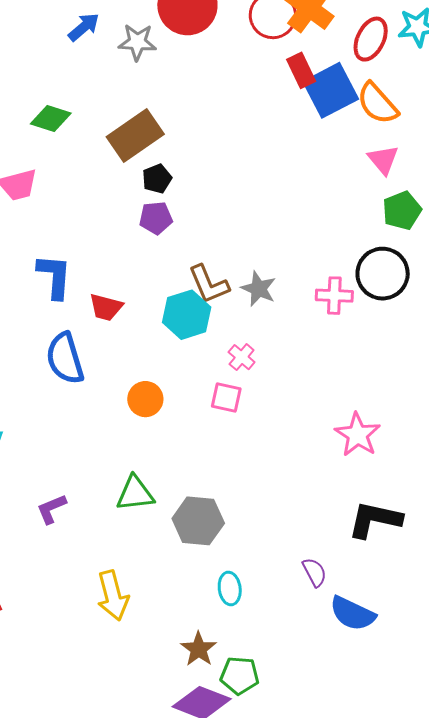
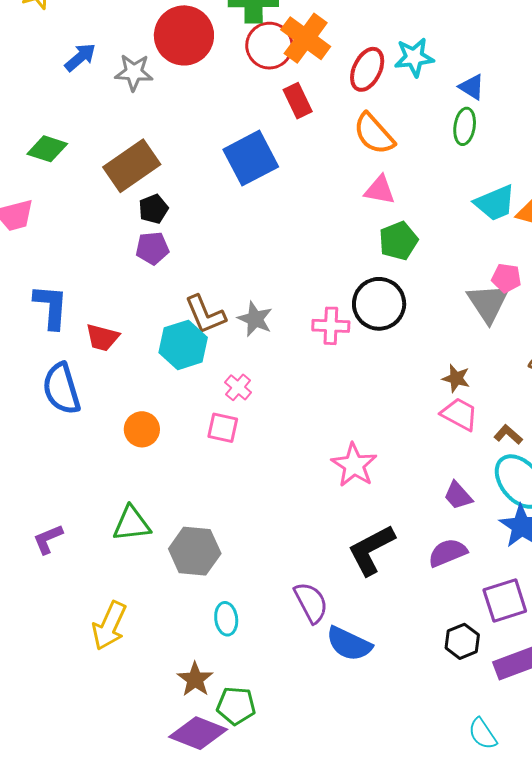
blue square: (331, 90) -> (251, 158), moved
pink triangle: (383, 160) -> (380, 190), turned -40
black L-shape: (375, 520) -> (371, 550), turned -40
purple semicircle: (314, 572) -> (311, 603), size x1.4
yellow arrow: (113, 596) -> (109, 626), turned 39

